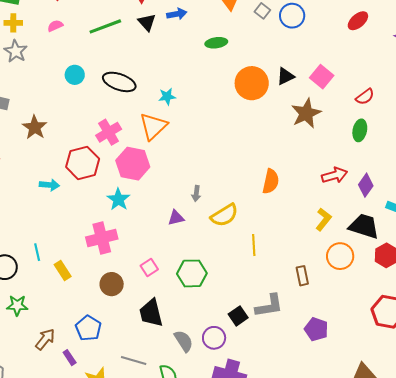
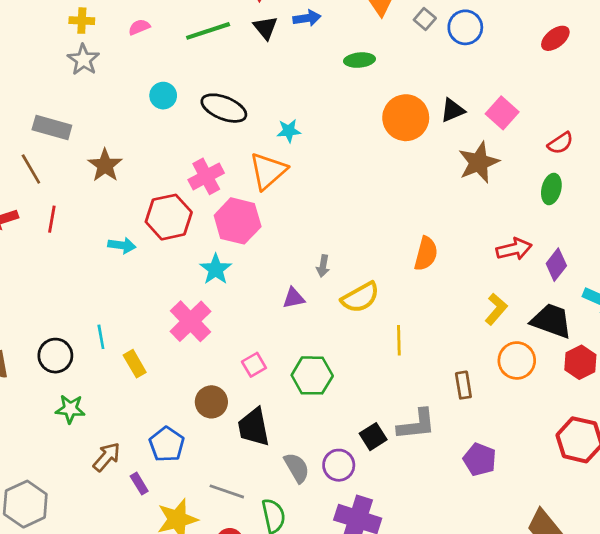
pink cross: (102, 238) -> (190, 321), turned -32
brown circle: (112, 284) -> (211, 402), moved

